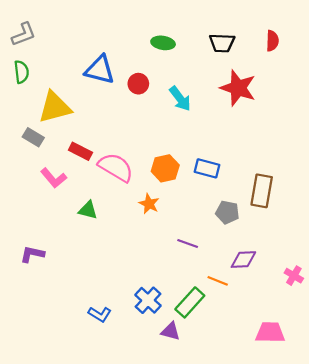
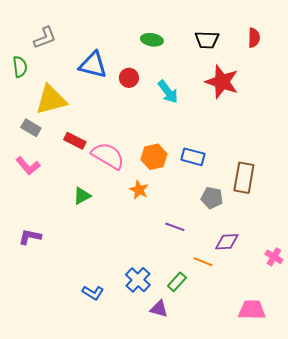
gray L-shape: (24, 34) -> (45, 38), moved
pink L-shape: (54, 178) -> (28, 166), moved
green triangle: (88, 210) -> (82, 196), turned -42
green rectangle: (190, 302) -> (177, 282), size x0.7

